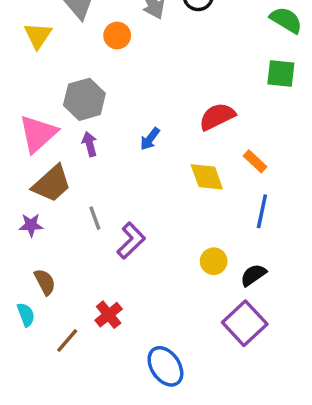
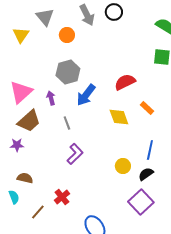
gray hexagon: (84, 99) -> (68, 72), moved
blue arrow: (150, 139) -> (86, 95), size x1.6
blue line: (262, 211) -> (150, 150), moved
gray line: (95, 218) -> (67, 123), moved
brown semicircle: (45, 282) -> (25, 178), turned -49

